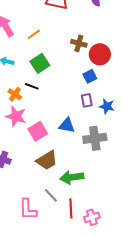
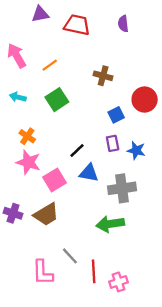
red circle: (100, 54) -> (145, 100), moved
black line: (32, 86) -> (77, 150), moved, turned -64
brown trapezoid: (47, 160) -> (46, 214), moved
green arrow: (72, 177) -> (110, 224), moved

